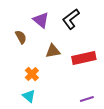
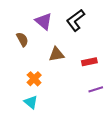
red rectangle: (84, 58) -> (89, 62), size x0.6
purple line: (87, 99) -> (96, 89), moved

